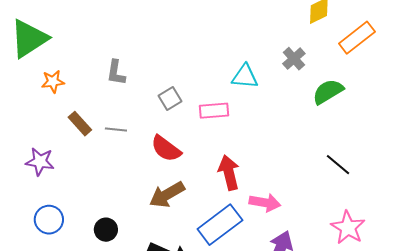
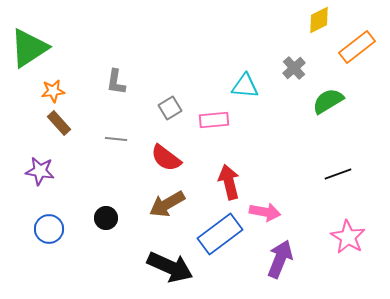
brown rectangle: (80, 124) -> (59, 123), moved
black line: (338, 165) -> (338, 174), turned -60
black circle: (106, 230) -> (106, 218), moved

